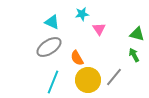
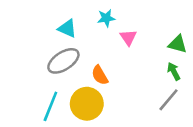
gray line: (114, 77) -> (169, 100), moved
yellow circle: (88, 80) -> (87, 104), moved
cyan line: (53, 82) -> (50, 106), moved

